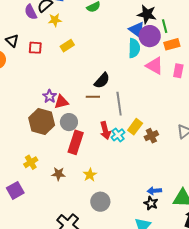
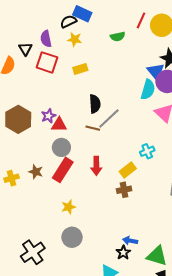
purple semicircle: (31, 12) -> (46, 39), moved
red square: (35, 48) -> (47, 62), size x1.5
black semicircle: (102, 81) -> (95, 104), moved, turned -60
gray line: (119, 104) -> (109, 119), moved, turned 40
brown hexagon: (42, 121) -> (18, 119), moved
cyan cross: (118, 135) -> (147, 151), moved
brown cross: (151, 136) -> (124, 190), moved
brown star: (58, 174) -> (36, 172), moved

